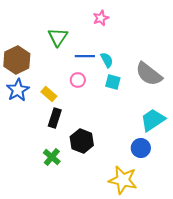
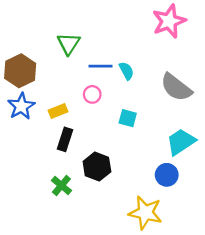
pink star: (101, 18) -> (169, 21), moved, size x1.8
cyan square: (113, 82) -> (128, 118), moved
yellow rectangle: (49, 94) -> (58, 111), turned -63

